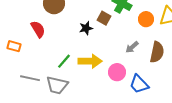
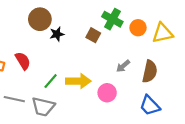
orange circle: (146, 19) -> (138, 28), moved
black star: (86, 28) -> (57, 34), moved
red semicircle: (38, 29) -> (23, 61), moved
blue trapezoid: (139, 84) -> (150, 106), moved

